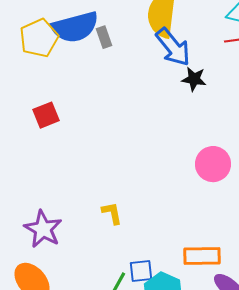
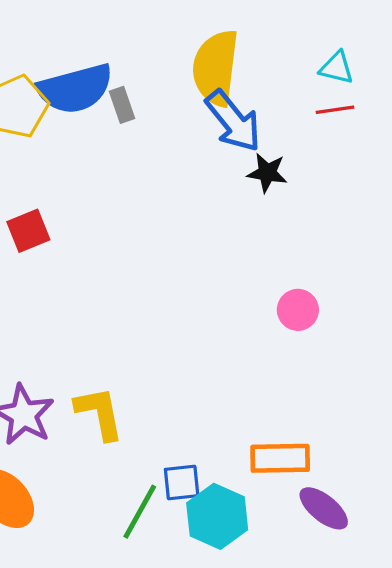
pink circle: (213, 164) -> (298, 310), size x0.7
yellow L-shape: (112, 213) -> (99, 413), moved, size x1.5

